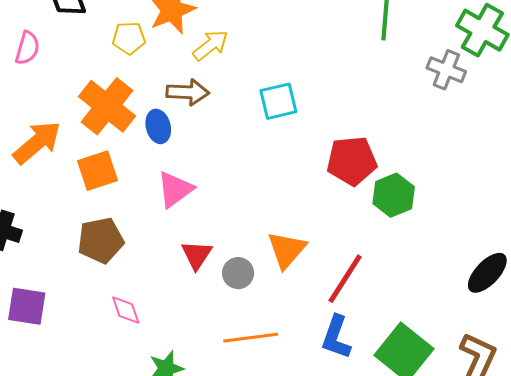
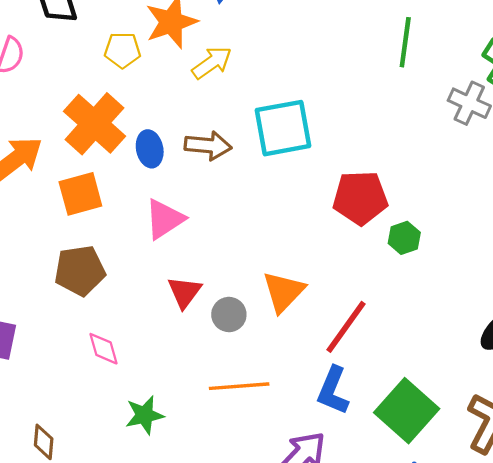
brown arrow: (188, 92) -> (208, 146), moved
cyan square: (278, 101) -> (283, 128), size x1.4
green hexagon: (394, 195) -> (404, 238), size x0.7

